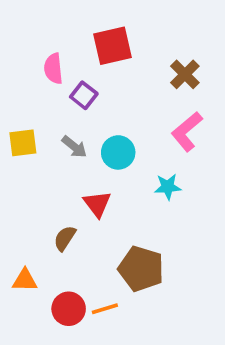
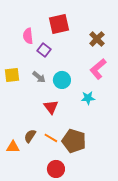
brown semicircle: (65, 238) -> (30, 136), moved
red circle: (69, 309) -> (56, 169), moved
orange line: (105, 309) -> (51, 138), moved, turned 48

